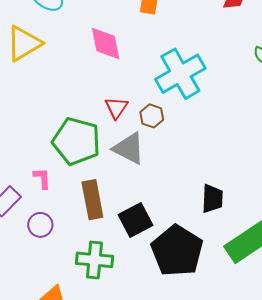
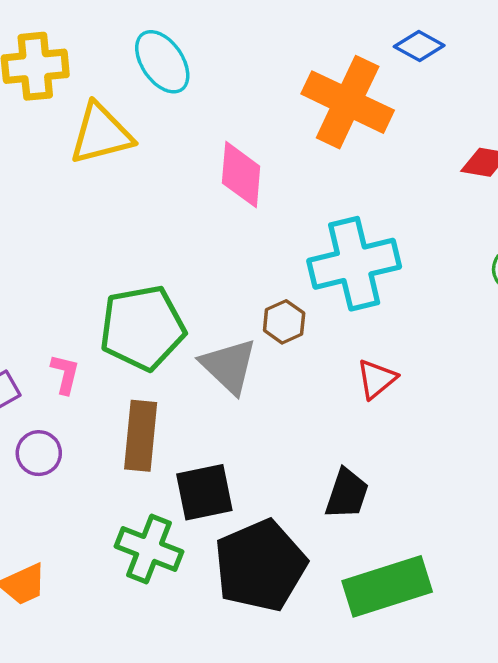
red triangle: (116, 108) -> (377, 379), moved
green pentagon: (76, 141) -> (142, 328), turned 30
green cross: (95, 260) -> (149, 549), moved

